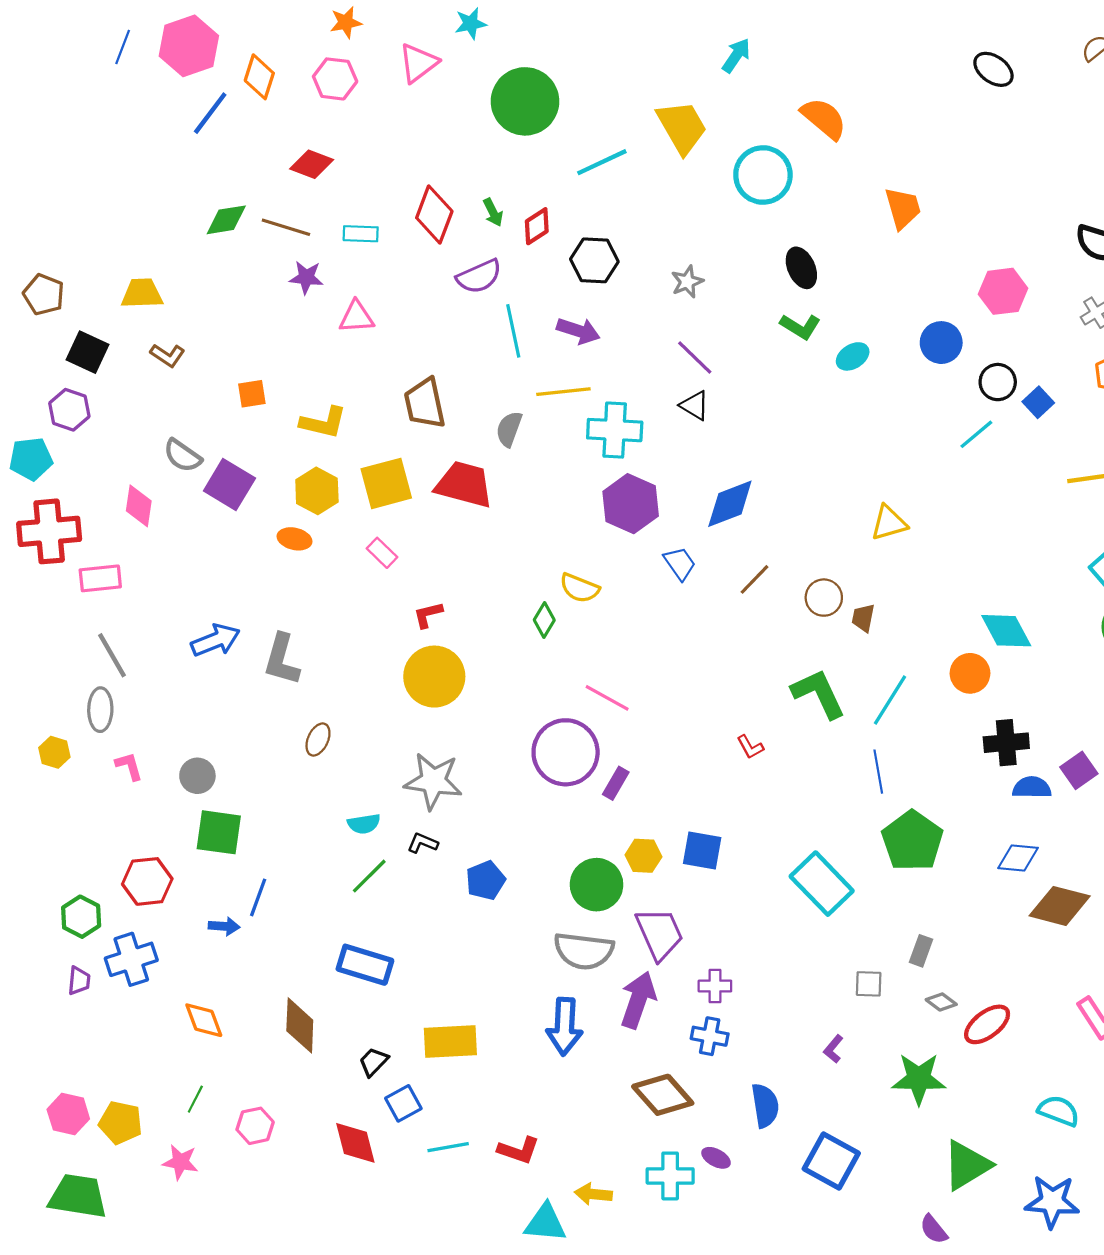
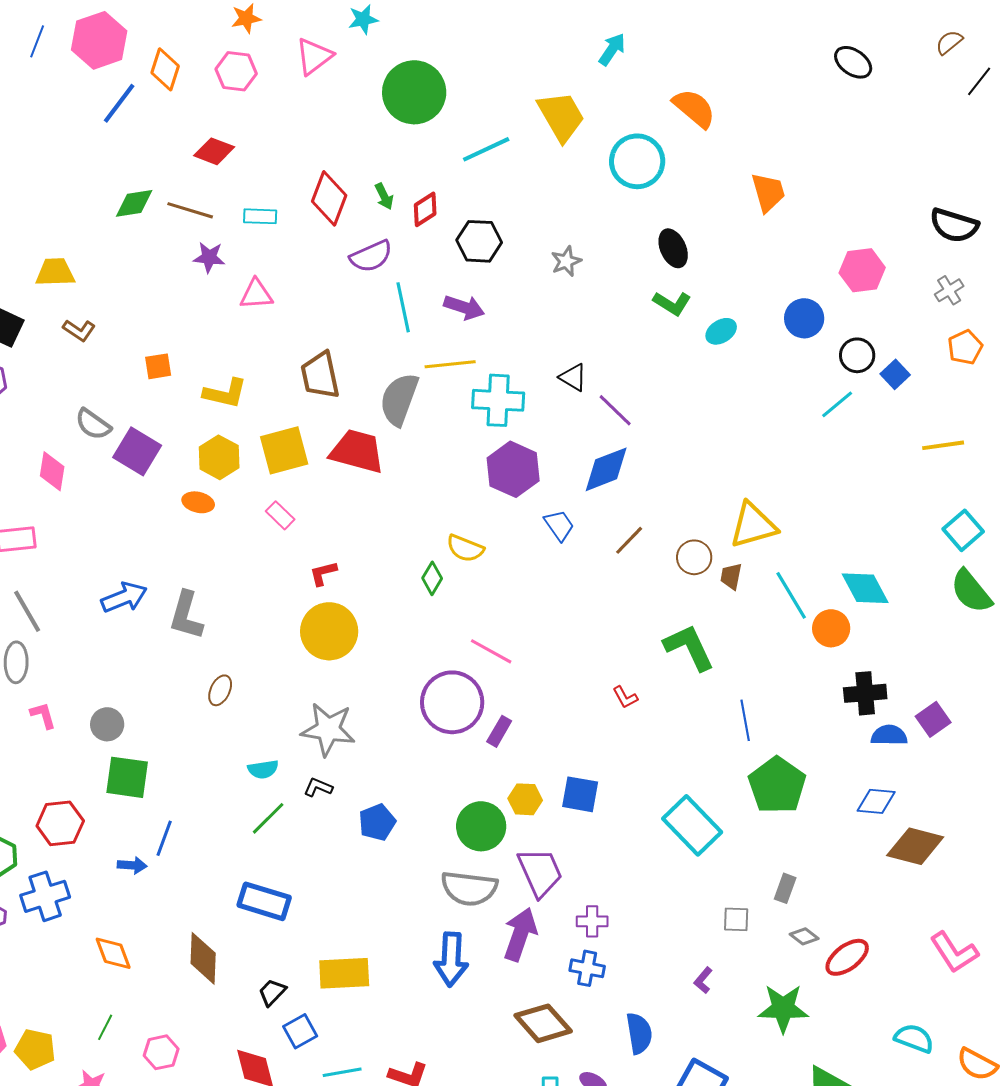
purple line: (695, 357) -> (615, 410), moved
gray semicircle: (509, 429) -> (399, 399), size x1.6
yellow triangle: (889, 523) -> (753, 525), moved, size x1.4
cyan line: (890, 700) -> (791, 595), moved, turned -63

